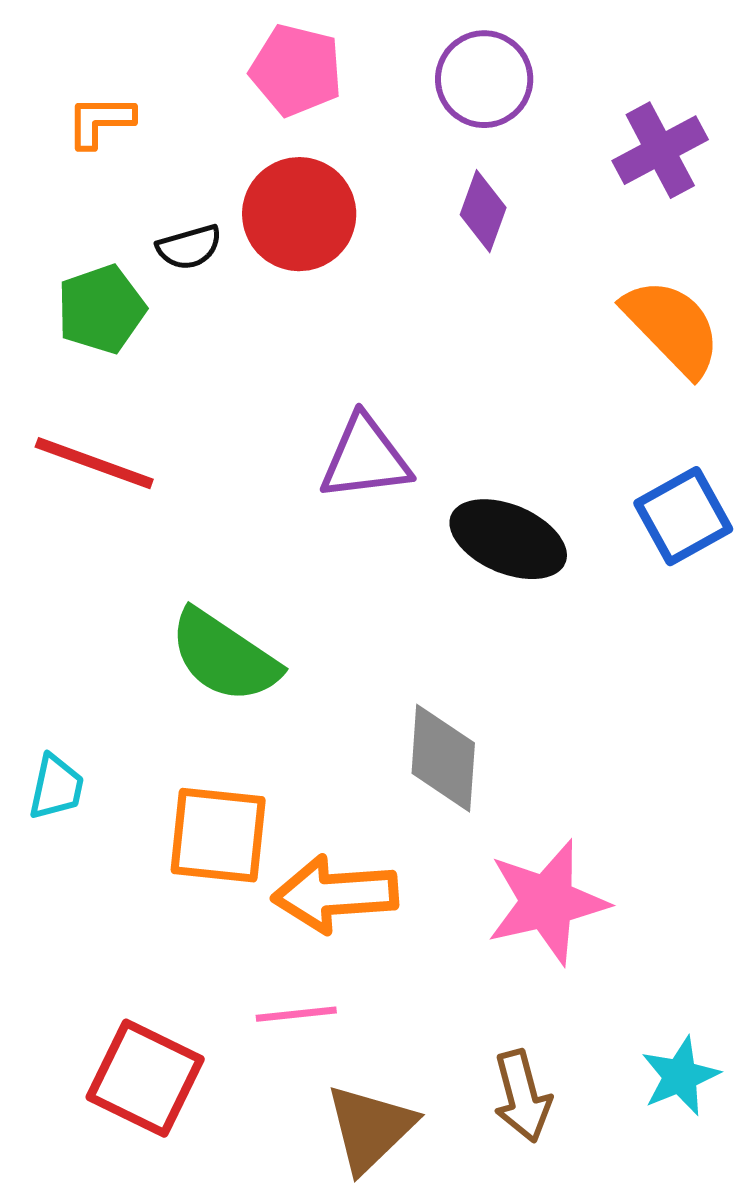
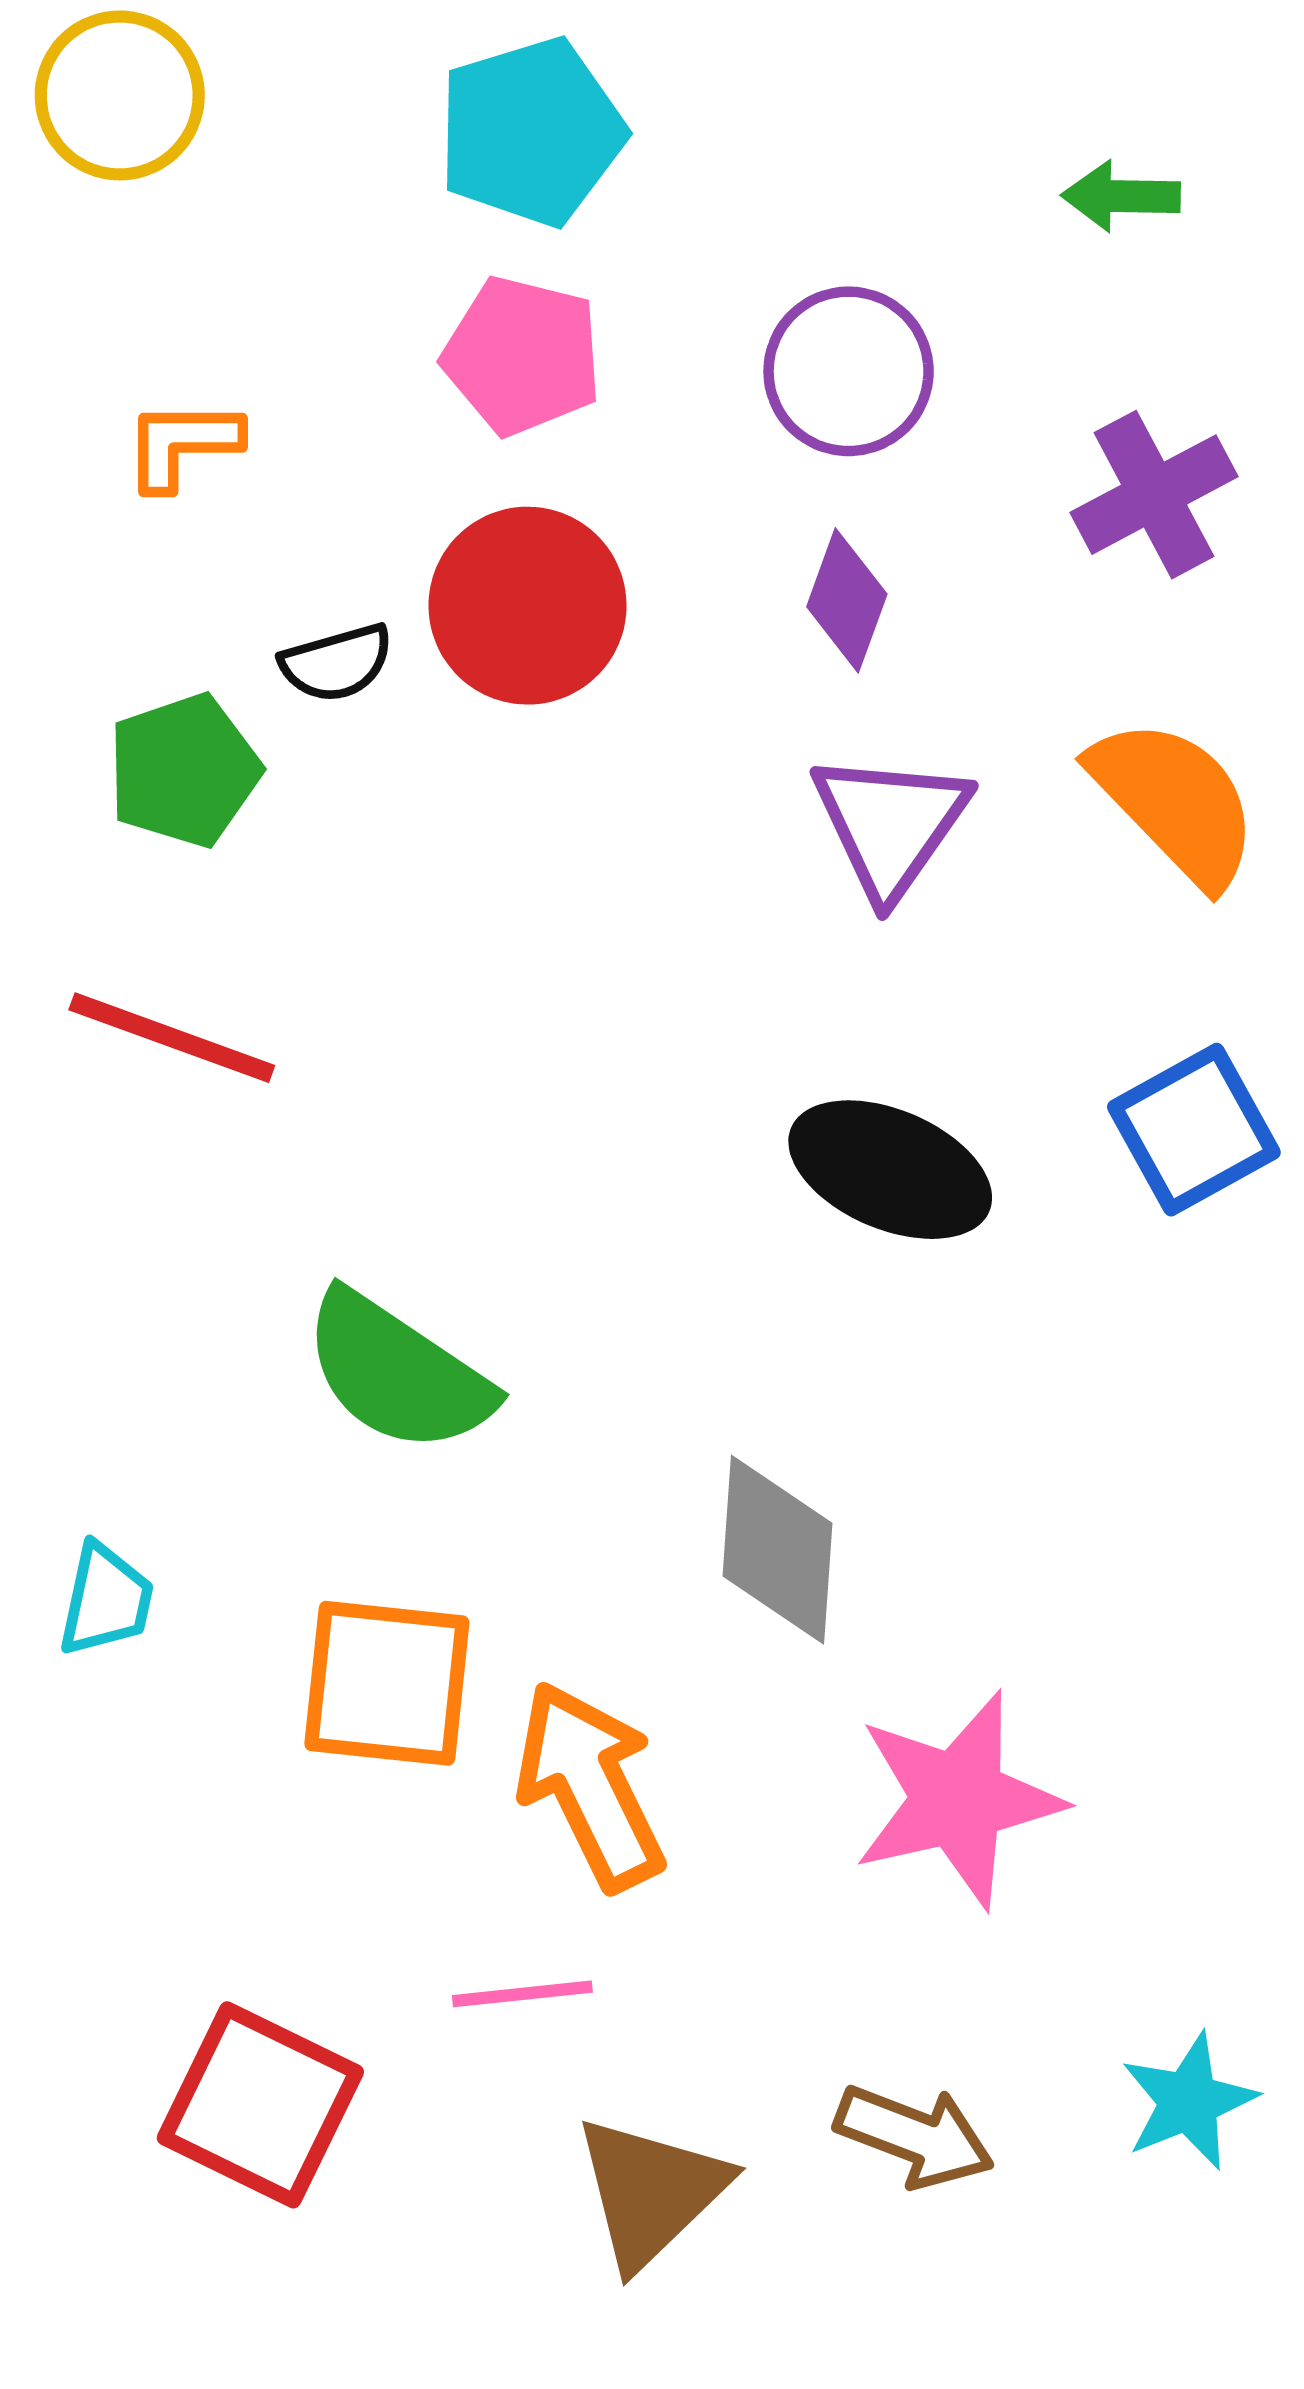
purple triangle: (365, 458) -> (890, 824), moved, turned -48
orange arrow: (335, 894) -> (590, 1786), turned 68
brown arrow: (522, 1096) -> (914, 2136), turned -54

